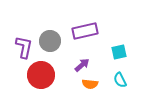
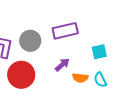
orange semicircle: (90, 84) -> (80, 78), moved

